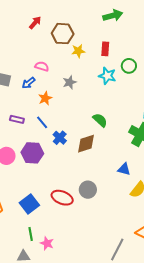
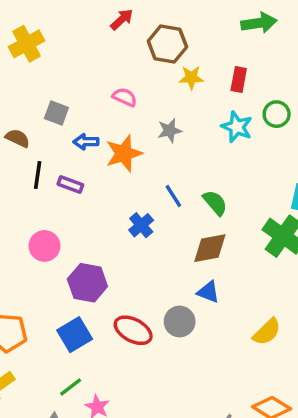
blue arrow: (29, 83) -> (86, 142), moved, turned 32
orange star: (45, 98) -> (124, 153), size x1.5
blue line: (42, 122) -> (173, 196), moved
brown diamond: (86, 144) -> (210, 248), moved
purple hexagon: (32, 153) -> (87, 283), moved
blue triangle: (124, 169) -> (208, 292), moved
green line: (31, 234) -> (71, 387), turned 56

